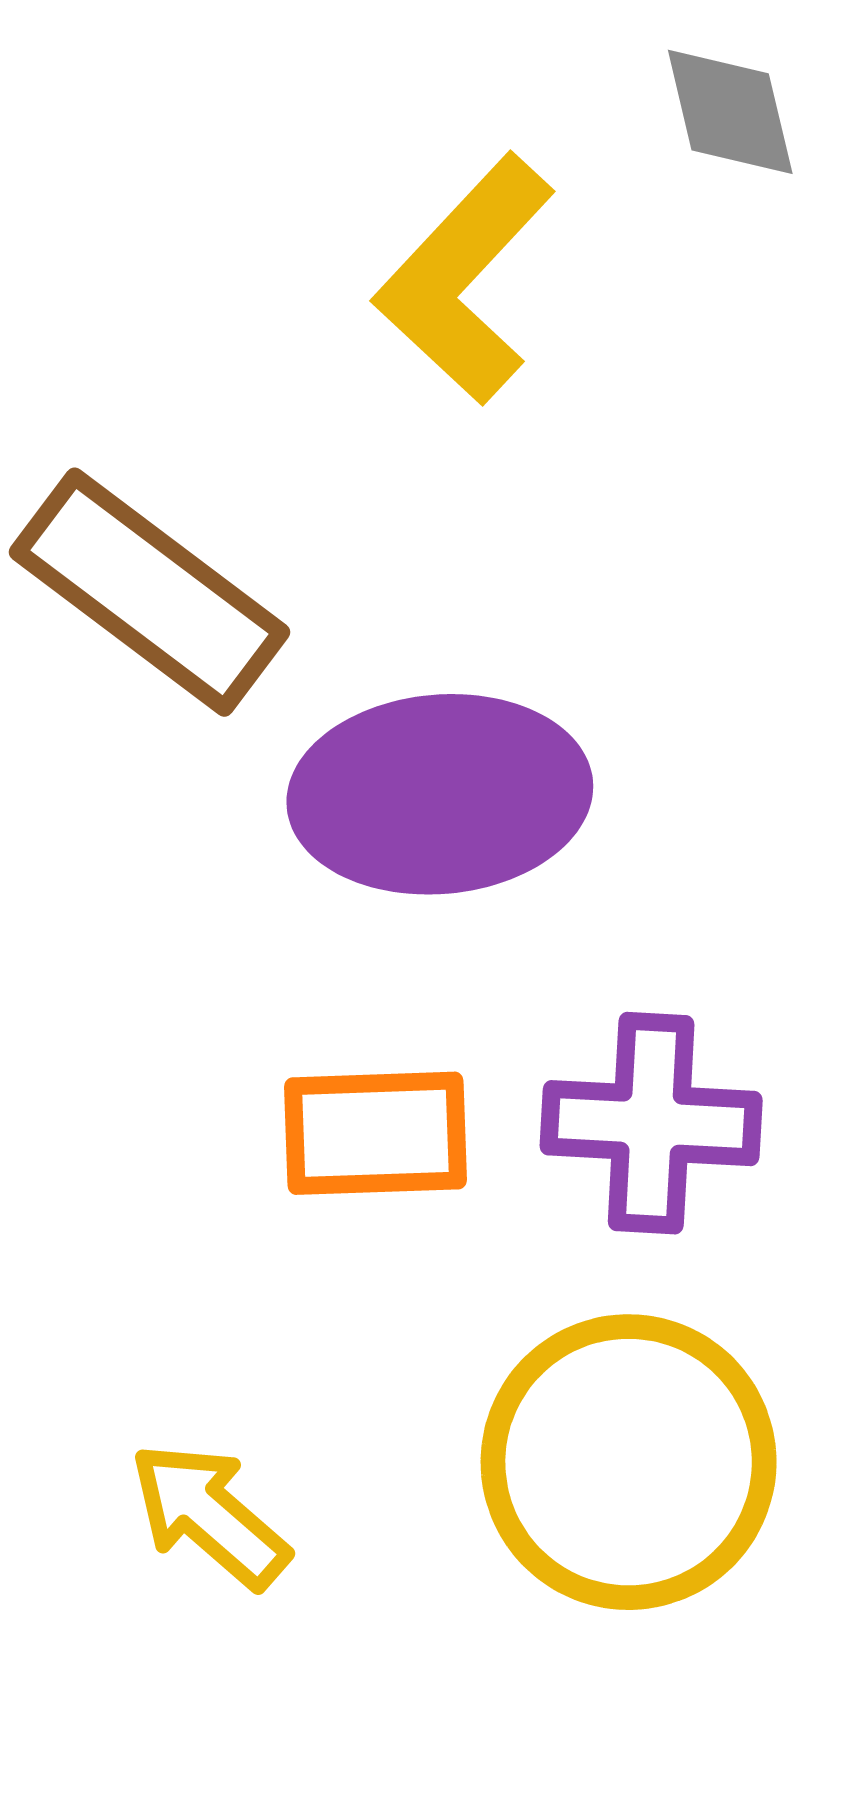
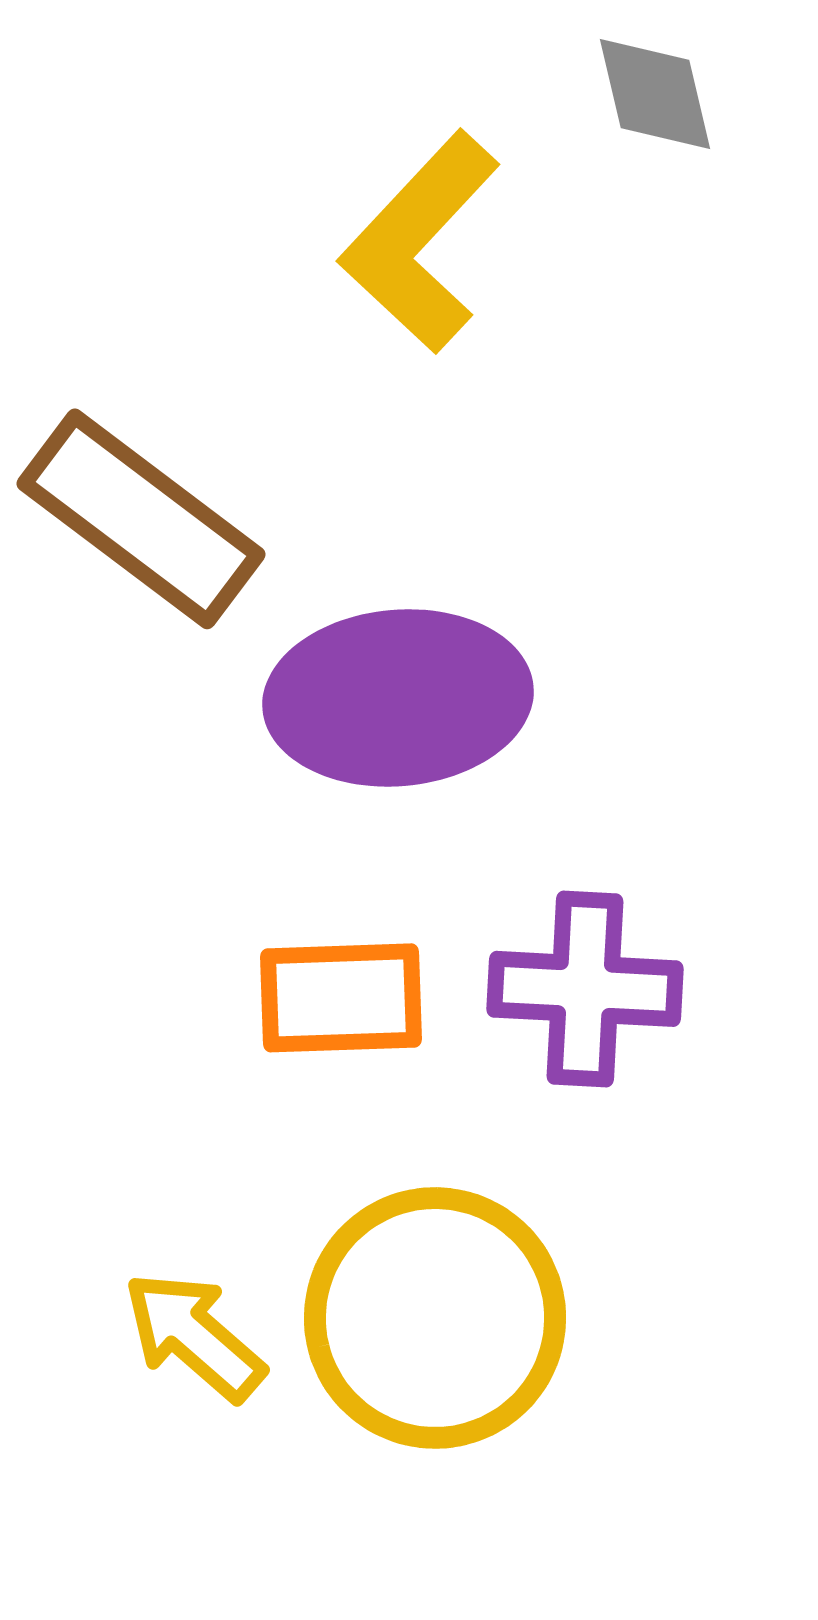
yellow circle: (629, 1462) -> (435, 1318), moved

